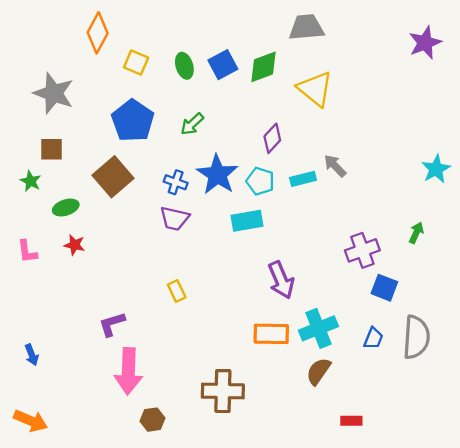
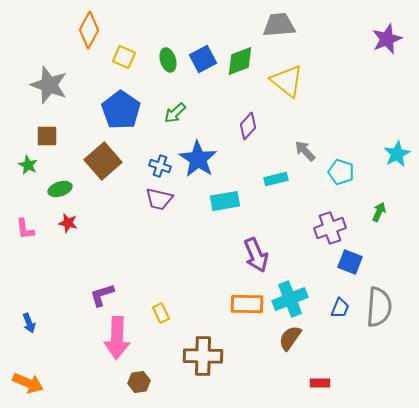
cyan rectangle: (303, 179) -> (276, 179), moved
cyan pentagon: (260, 181) -> (341, 172), moved
yellow rectangle: (177, 291) -> (161, 313), moved

